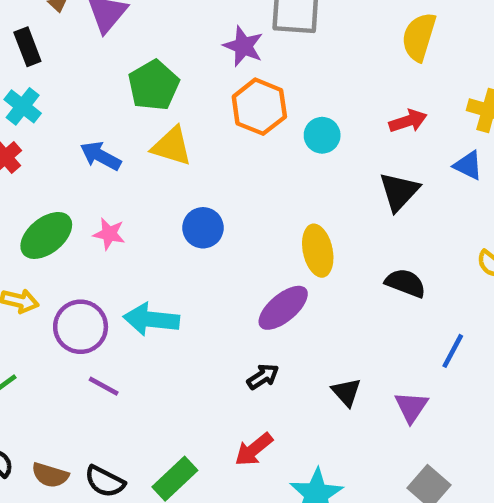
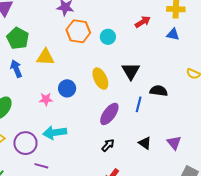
green pentagon: (154, 85) -> (18, 38), moved
blue arrow: (101, 156) -> (16, 69), turned 54
black triangle: (399, 192) -> (131, 71), moved
pink star: (109, 234) -> (46, 99), moved
yellow ellipse: (318, 251) -> (100, 79), moved
blue line: (453, 351) -> (139, 104), moved

